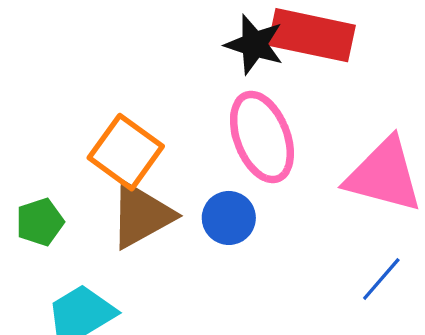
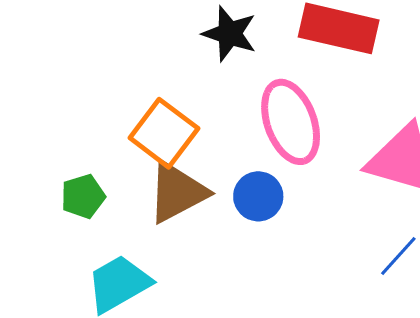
black star: (254, 44) -> (230, 34), moved

